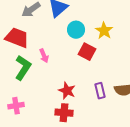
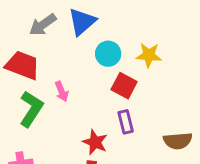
yellow star: (104, 31) -> (149, 55), turned -30
purple rectangle: (100, 91) -> (126, 122), moved

